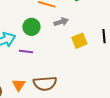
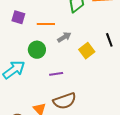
purple line: (26, 51) -> (56, 74), moved

